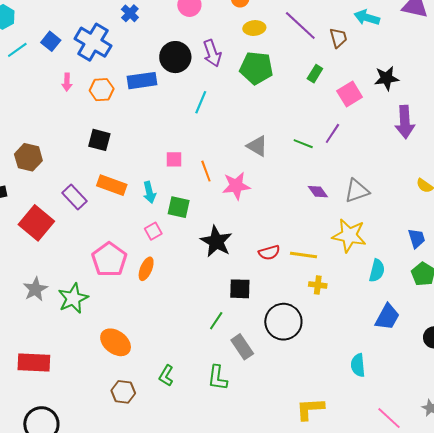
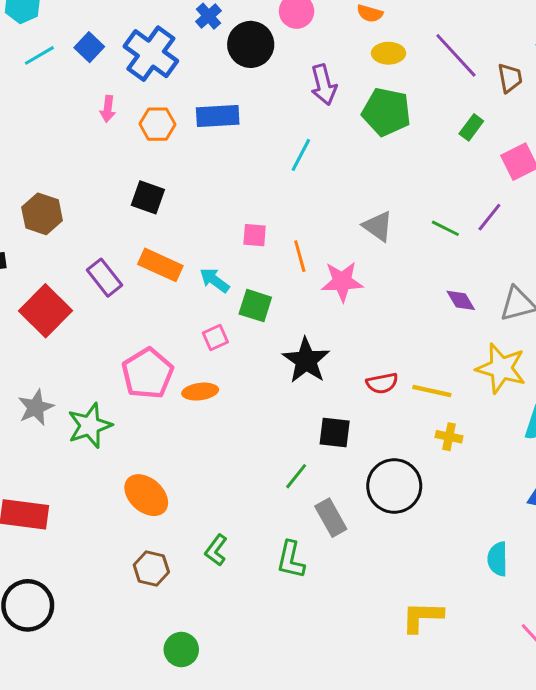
black circle: (175, 57) -> (251, 44), moved
cyan arrow: (149, 192) -> (214, 280), turned 135
orange ellipse: (146, 269) -> (200, 392), turned 55

